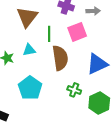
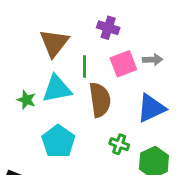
gray arrow: (93, 11) -> (153, 60), moved
cyan triangle: (29, 50) -> (57, 89), size x1.6

